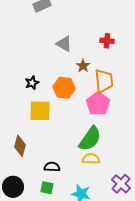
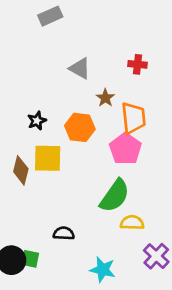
brown diamond: (20, 146) -> (21, 170), moved
yellow semicircle: (91, 159) -> (132, 223), moved
green square: (47, 188) -> (30, 259), moved

